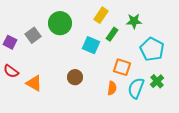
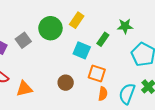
yellow rectangle: (101, 15) -> (77, 20), moved
orange square: (122, 67) -> (97, 74), moved
orange triangle: (34, 83) -> (24, 89), turned -42

